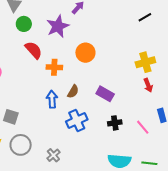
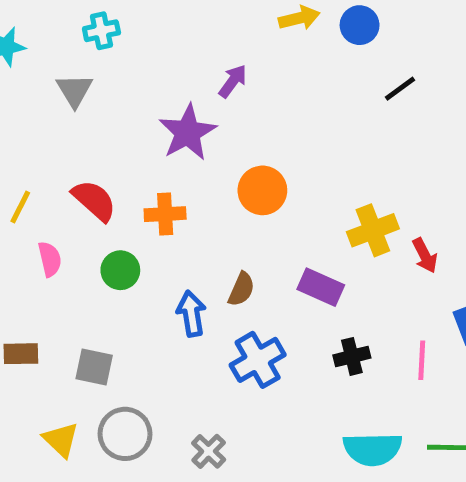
green circle: (24, 24) -> (120, 270), moved
red semicircle: (34, 50) -> (94, 200), moved
yellow cross: (145, 62) -> (373, 230), moved
orange cross: (54, 67) -> (165, 214), moved
pink line: (143, 127) -> (422, 360), turned 49

